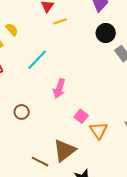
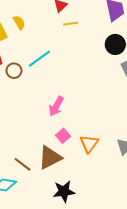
pink arrow: (59, 88) -> (56, 106), moved
brown circle: (22, 112) -> (14, 71), moved
pink square: (81, 116) -> (63, 136), moved

